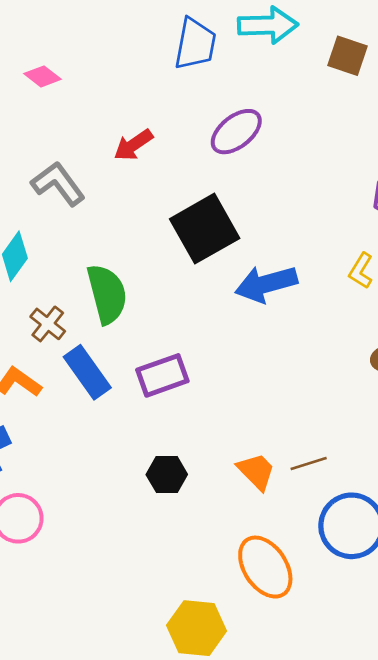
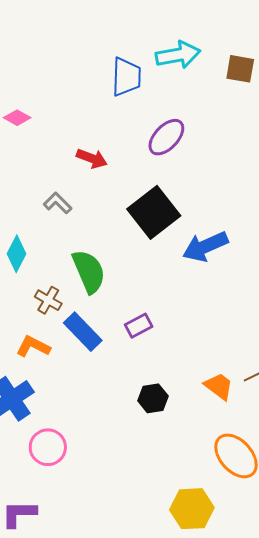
red arrow: (133, 145) -> (92, 158), turned -116
gray L-shape: (58, 184) -> (58, 203), moved, size x0.7
purple rectangle: (162, 375) -> (139, 326), size x0.7

